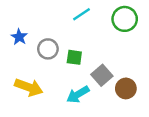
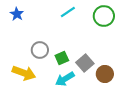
blue star: (19, 37) -> (17, 14), moved
gray circle: (48, 49) -> (40, 50), moved
green square: (74, 57) -> (62, 58), moved, turned -32

